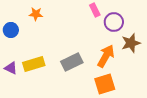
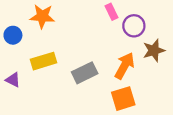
orange star: (36, 14) -> (42, 16), size x1.5
yellow rectangle: (34, 64) -> (43, 61), moved

